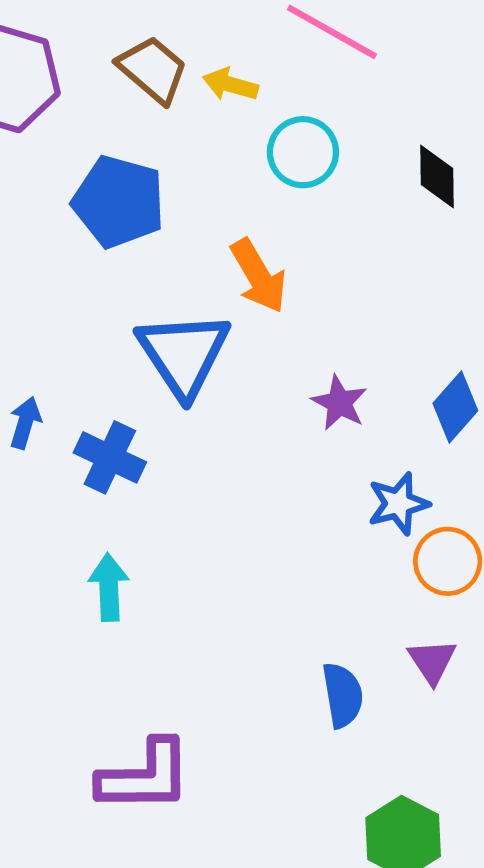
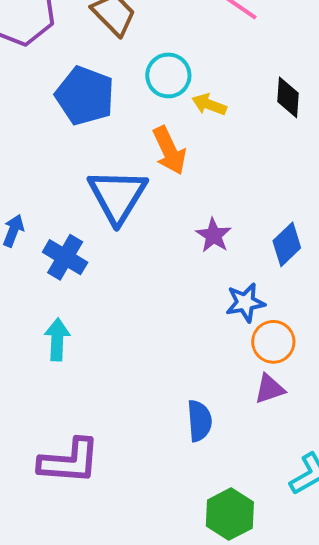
yellow arrow: (230, 85) -> (209, 104), moved
cyan circle: (303, 152) -> (168, 75), moved
purple triangle: (432, 661) -> (270, 389), moved, turned 40

